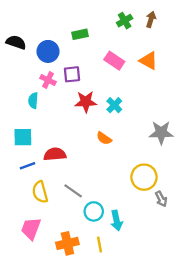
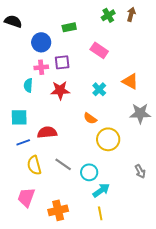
black semicircle: (16, 42) -> (13, 21), moved
orange triangle: (149, 61) -> (130, 81), moved
pink cross: (48, 80) -> (41, 67), turned -32
red star: (86, 102) -> (60, 90), moved
yellow circle: (144, 177) -> (108, 139), moved
cyan circle: (94, 211) -> (89, 172), moved
cyan arrow: (117, 221) -> (101, 190), turned -114
yellow line: (99, 245) -> (100, 213), moved

